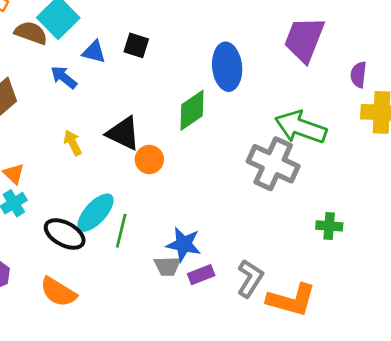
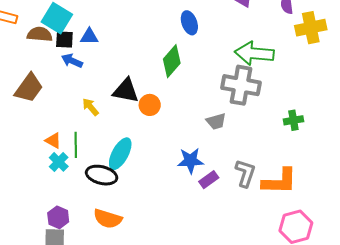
black square: (136, 45) -> (64, 39), moved
blue ellipse: (227, 67) -> (189, 23), size x0.7
green line: (121, 231) -> (76, 145), moved
gray trapezoid: (167, 266) -> (216, 121), moved

